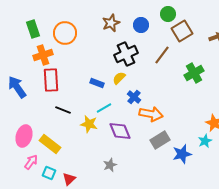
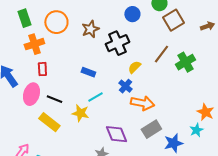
brown star: (111, 23) -> (90, 29), moved
brown line: (162, 55) -> (161, 54), moved
yellow semicircle: (119, 78) -> (134, 67), moved
red rectangle: (51, 80) -> (42, 69), size x0.6
purple diamond: (120, 131) -> (116, 134), moved
pink ellipse: (24, 136) -> (31, 94), moved
yellow rectangle: (50, 144) -> (49, 122), moved

